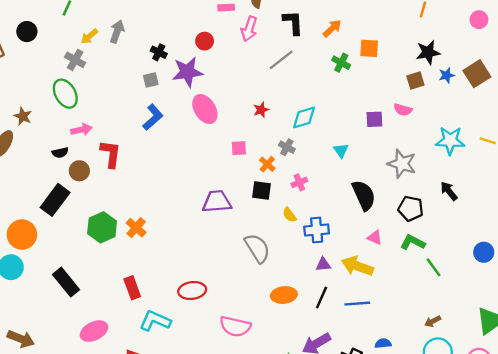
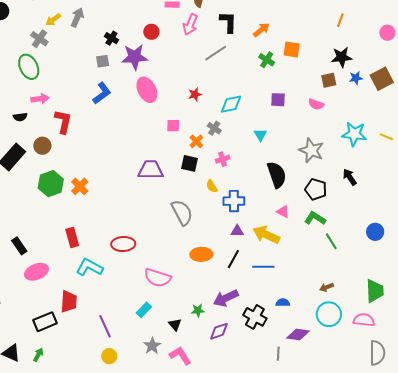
purple square: (374, 119) -> (278, 100), moved
brown circle: (79, 171) -> (42, 146), moved
black rectangle: (66, 282) -> (19, 246), moved, size x0.7

